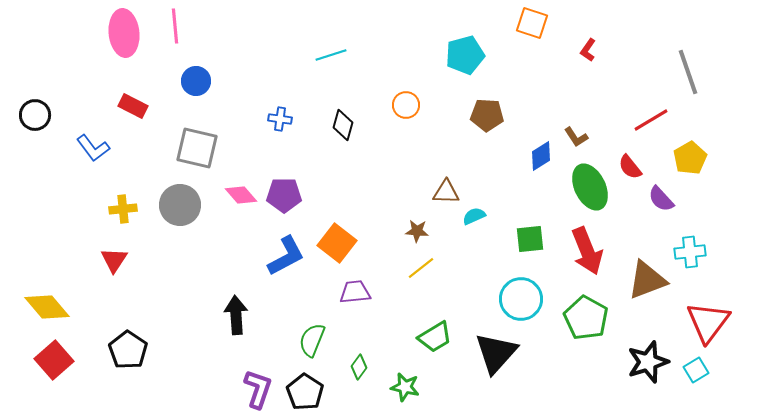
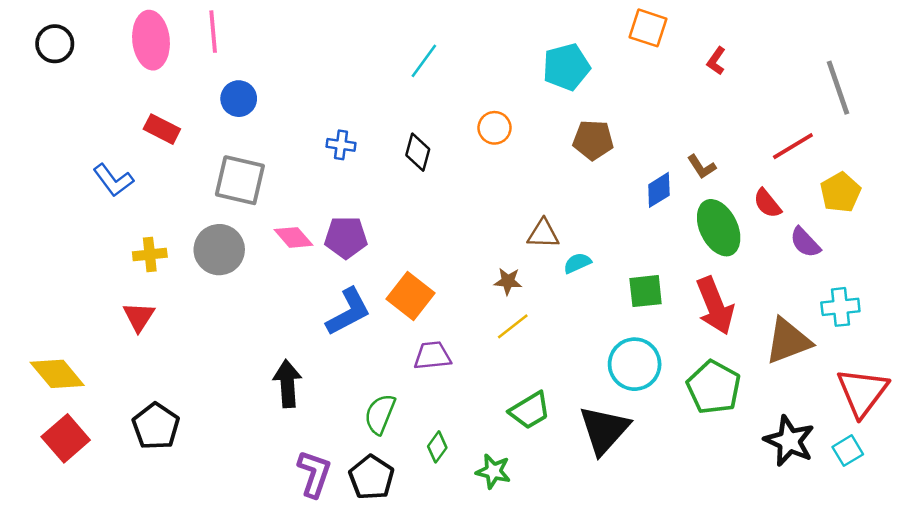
cyan line: (331, 55) -> (424, 61), moved, turned -36
black circle: (35, 115) -> (55, 44), moved
black star: (648, 362) -> (789, 441), turned -30

